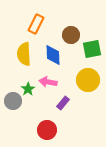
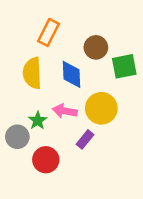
yellow circle: (88, 80) -> (101, 108), moved
red circle: (47, 130) -> (46, 160), moved

